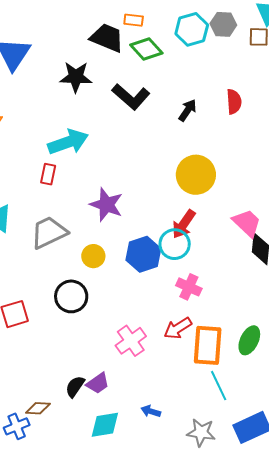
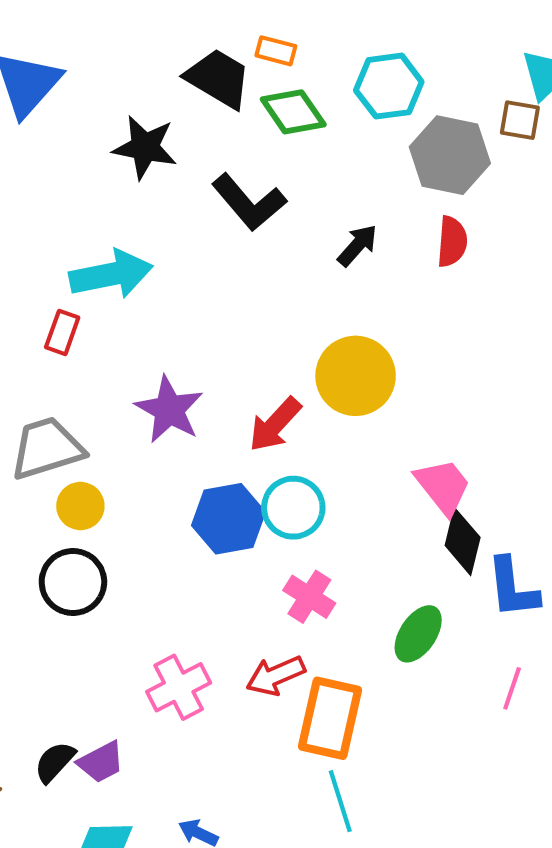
gray hexagon: (223, 24) -> (450, 155), moved, size x1.5
red arrow: (184, 224) -> (275, 424), moved
yellow circle: (93, 256) -> (80, 506), moved
green ellipse: (249, 340) -> (418, 634), moved

